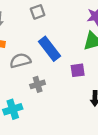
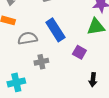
purple square: (78, 70) -> (79, 52), turned 32

